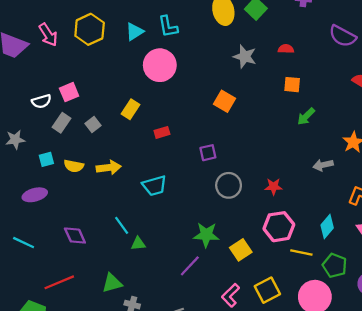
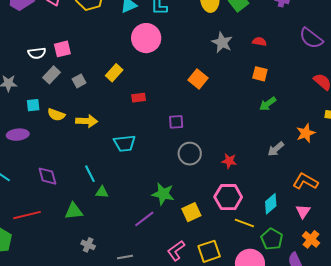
gray arrow: (323, 165) -> (276, 149), turned -36
green triangle: (112, 283) -> (74, 211), moved

